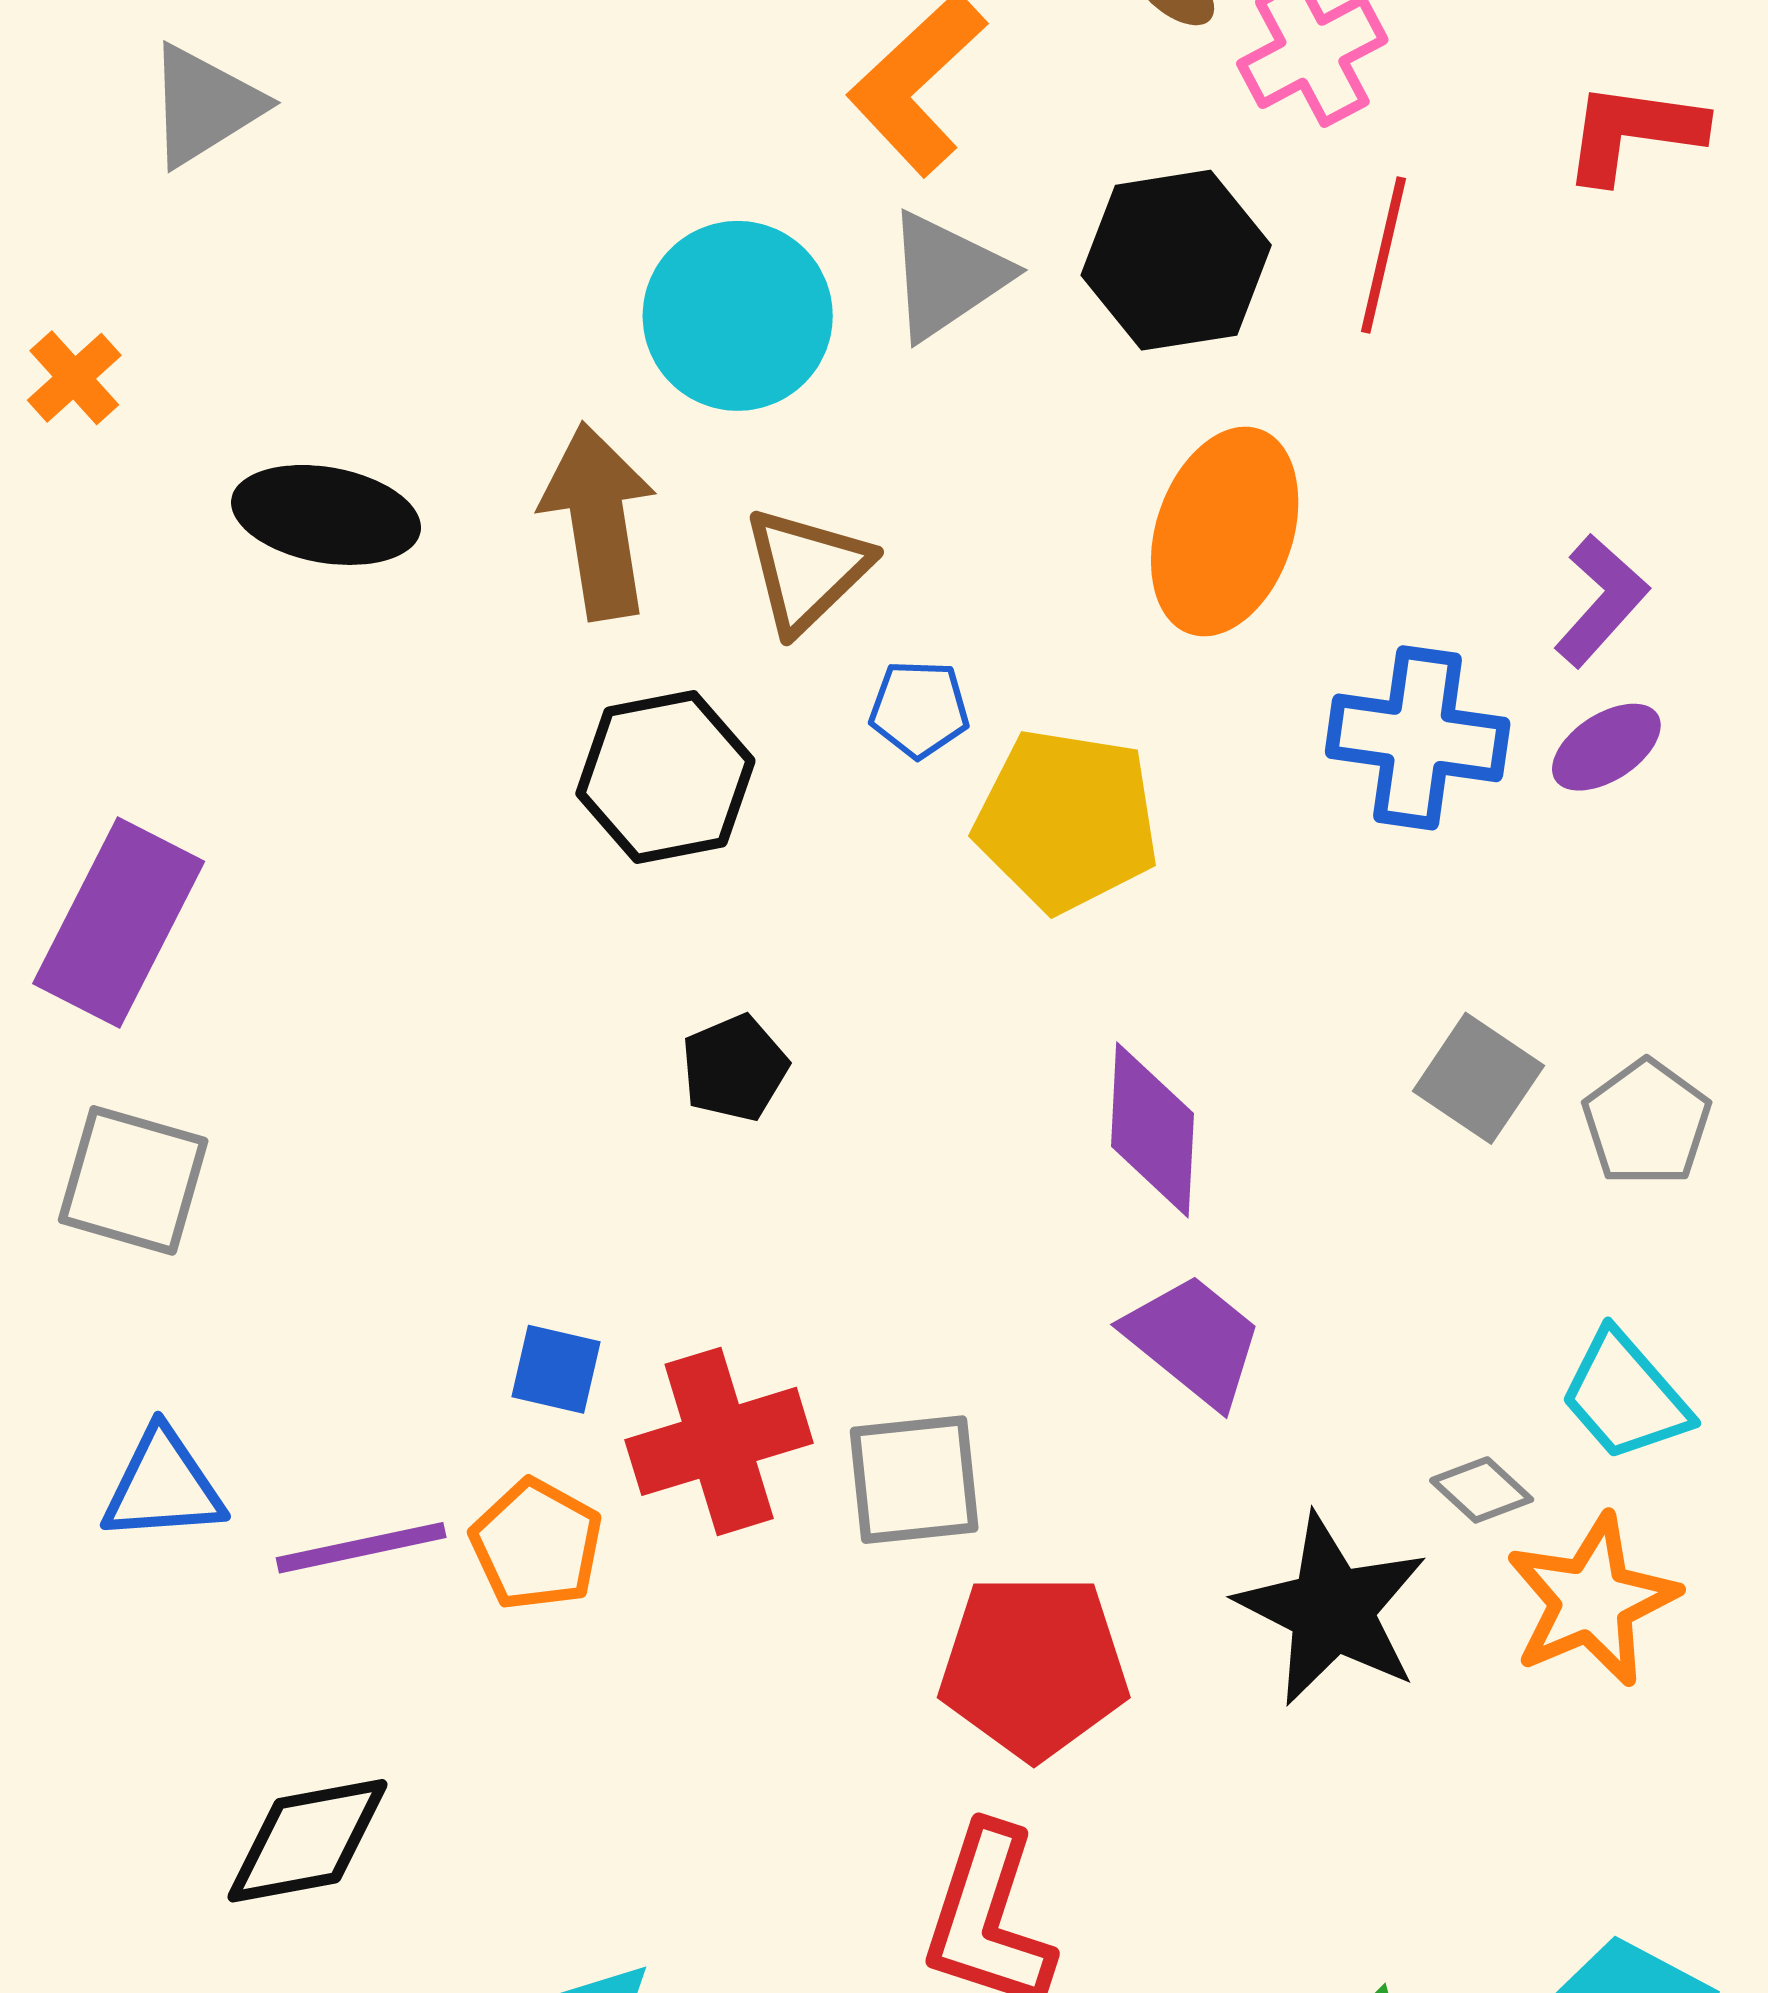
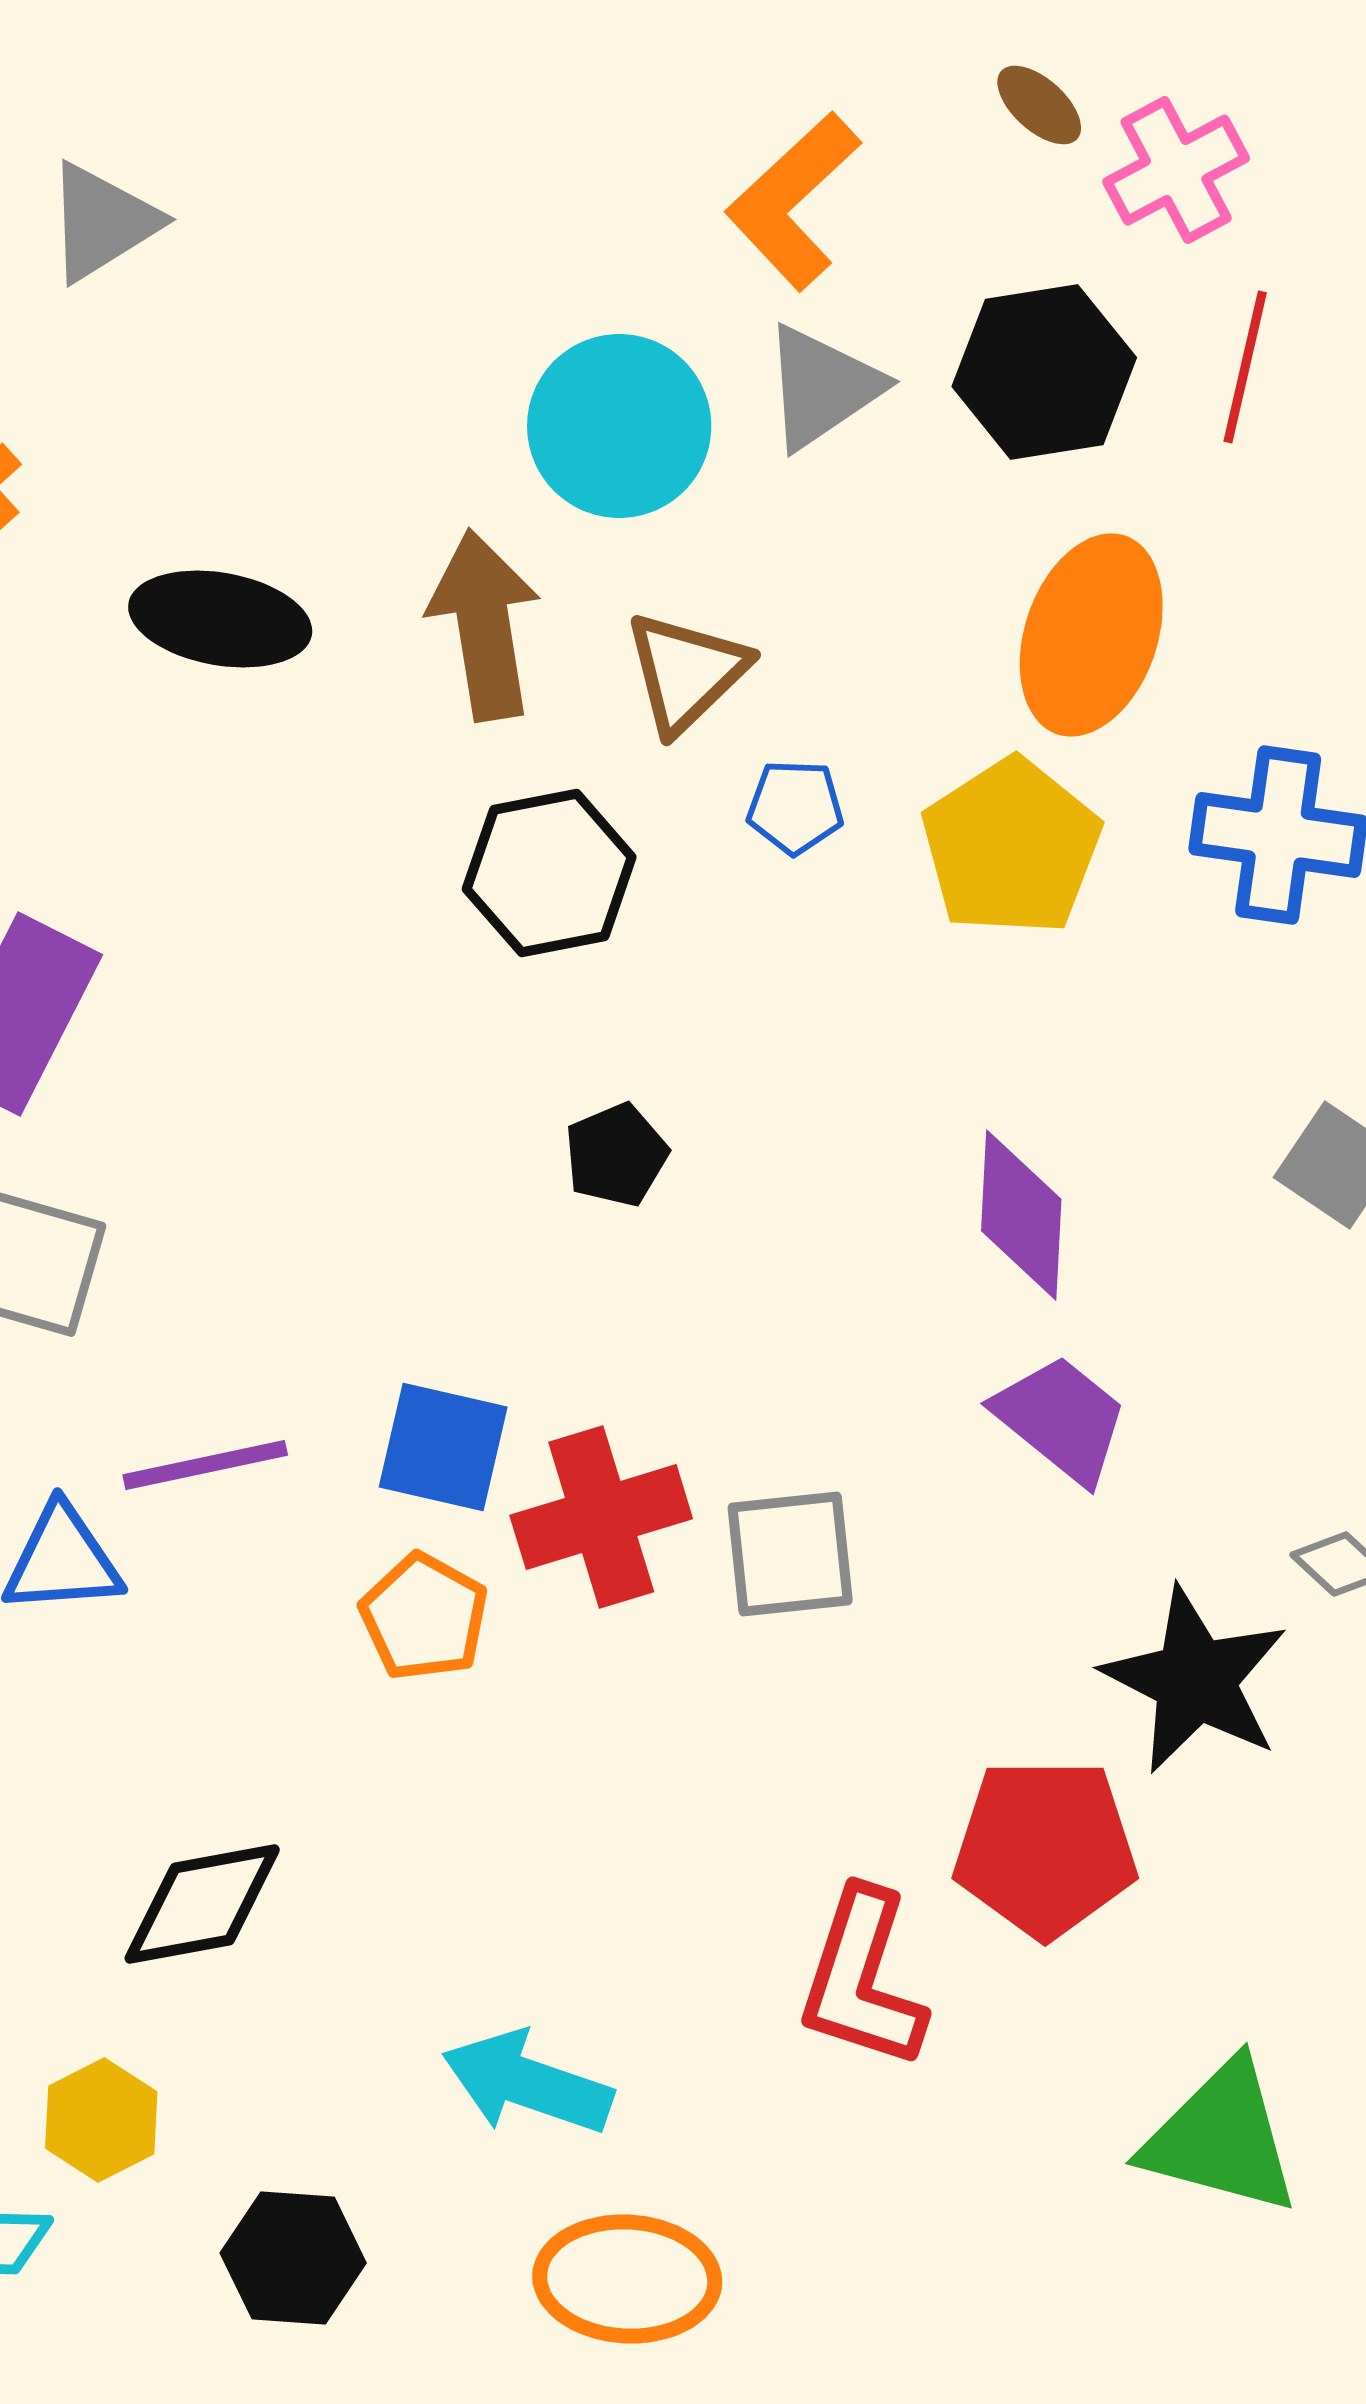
yellow pentagon: (1067, 820) -> (1011, 847), moved, turned 30
blue square: (556, 1369) -> (443, 1447), size x1.5
purple line: (361, 1548) -> (205, 1465), moved
red pentagon: (1034, 1666) -> (1045, 1848), moved

